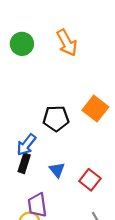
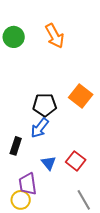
blue arrow: (26, 145) -> (40, 128), moved
blue triangle: (57, 170) -> (49, 163), moved

